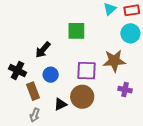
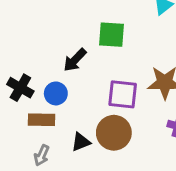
black arrow: (43, 50) -> (75, 60), moved
blue circle: (51, 75) -> (56, 93), moved
brown rectangle: (33, 91) -> (42, 120), turned -72

